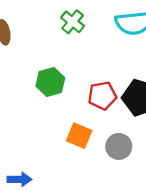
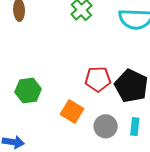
green hexagon: (50, 82) -> (28, 90), moved

